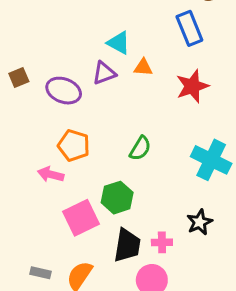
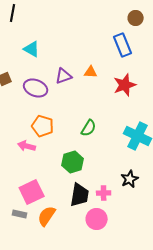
cyan triangle: (119, 43) -> (32, 49), moved
pink square: (81, 218) -> (32, 192), moved

